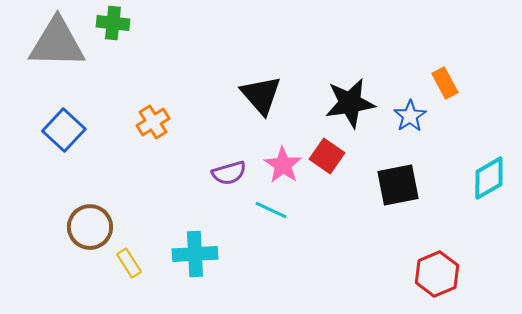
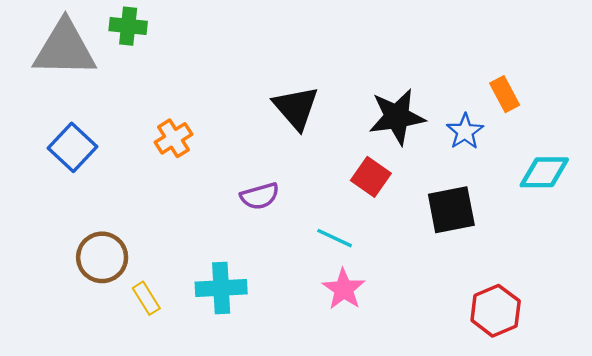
pink star: (283, 165) -> (344, 289), moved
cyan diamond: (489, 178) -> (544, 172), moved, turned 30
cyan line: (271, 210) -> (335, 238), moved

